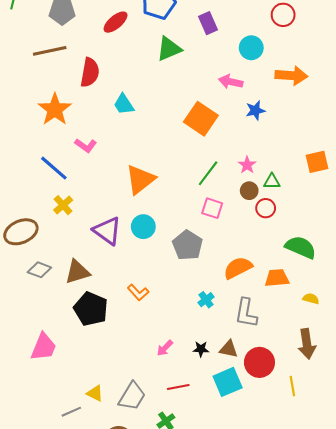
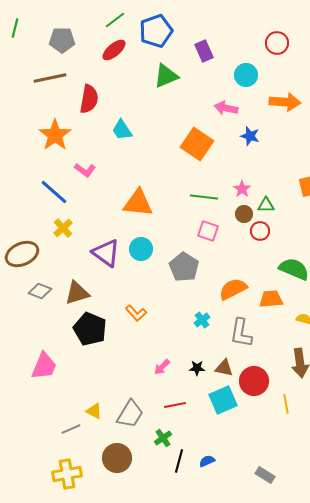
blue star: (255, 110) -> (250, 136), turned 30
green line: (208, 173) -> (204, 197), turned 60
orange triangle: (140, 179) -> (138, 203), turned 44

